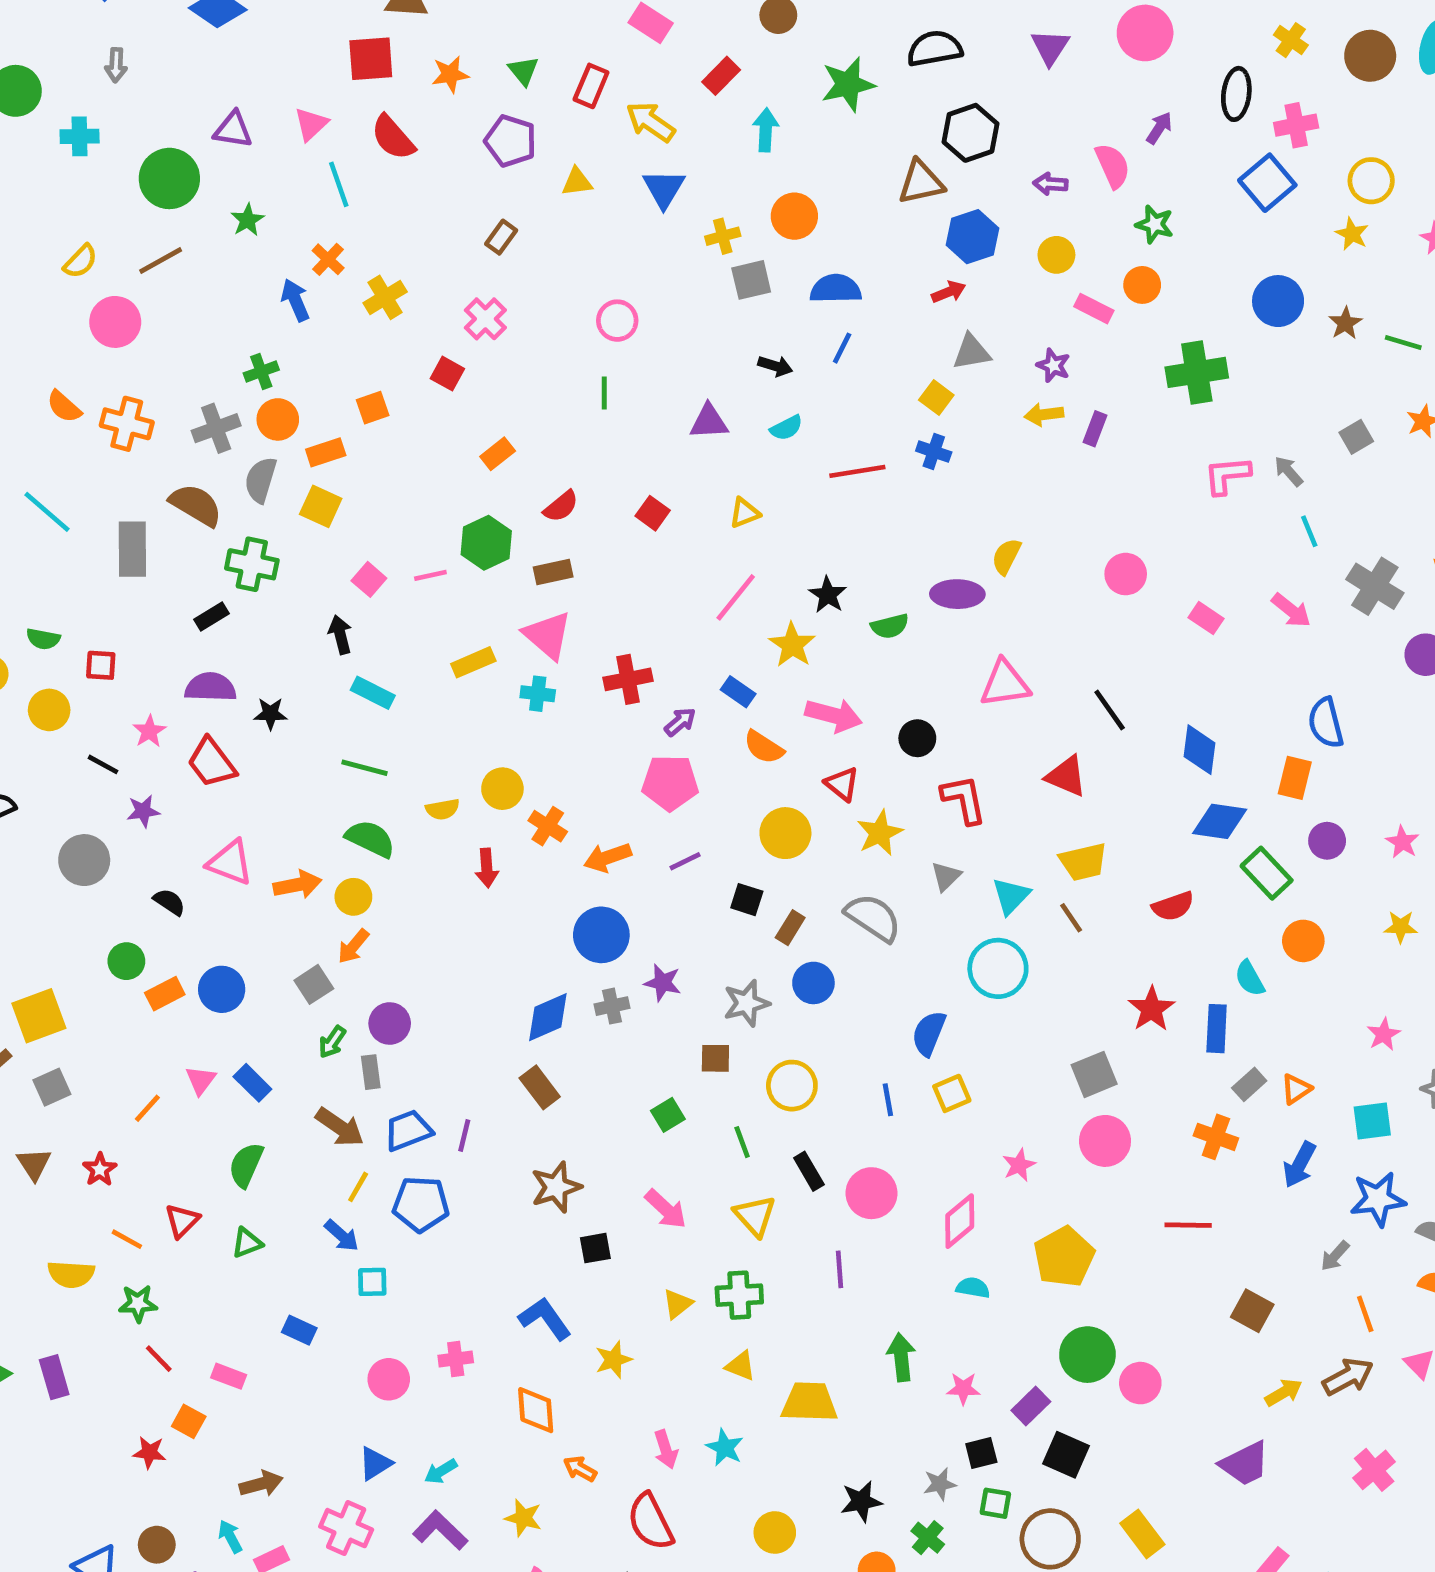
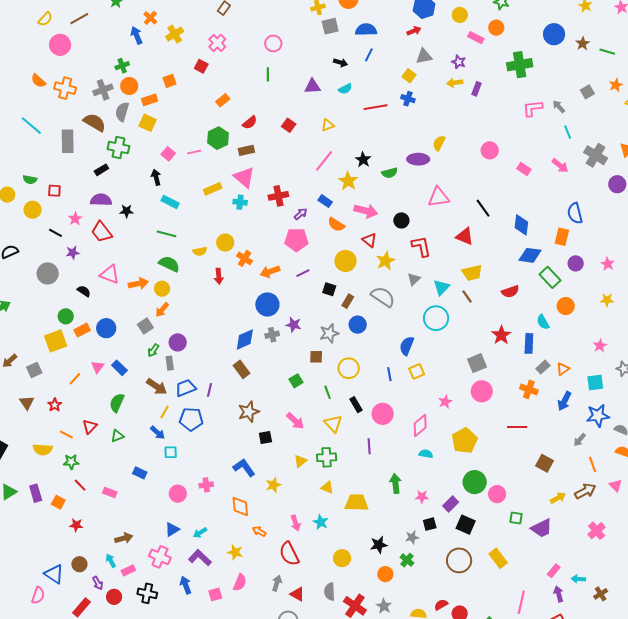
yellow square: (39, 1016) -> (56, 341), moved
orange square: (189, 1421) -> (58, 502), moved
green square: (995, 1503) -> (516, 518), moved

